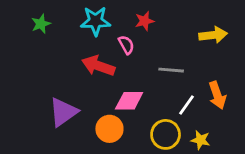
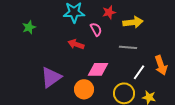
green star: (41, 24) -> (29, 27), moved
yellow arrow: (213, 35) -> (133, 22), moved
red arrow: (98, 66) -> (76, 44), size x0.7

